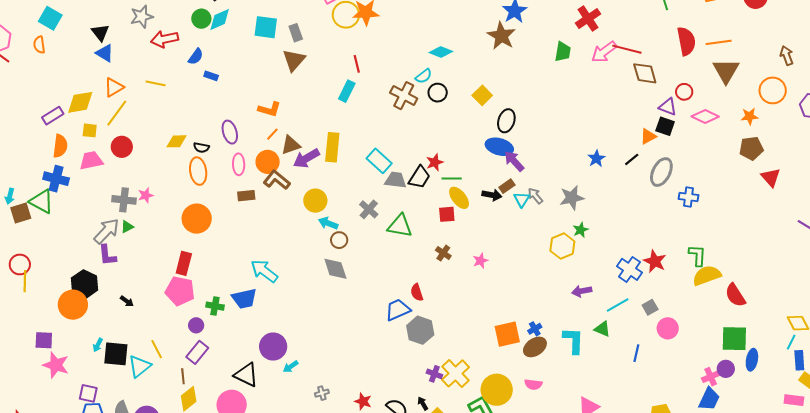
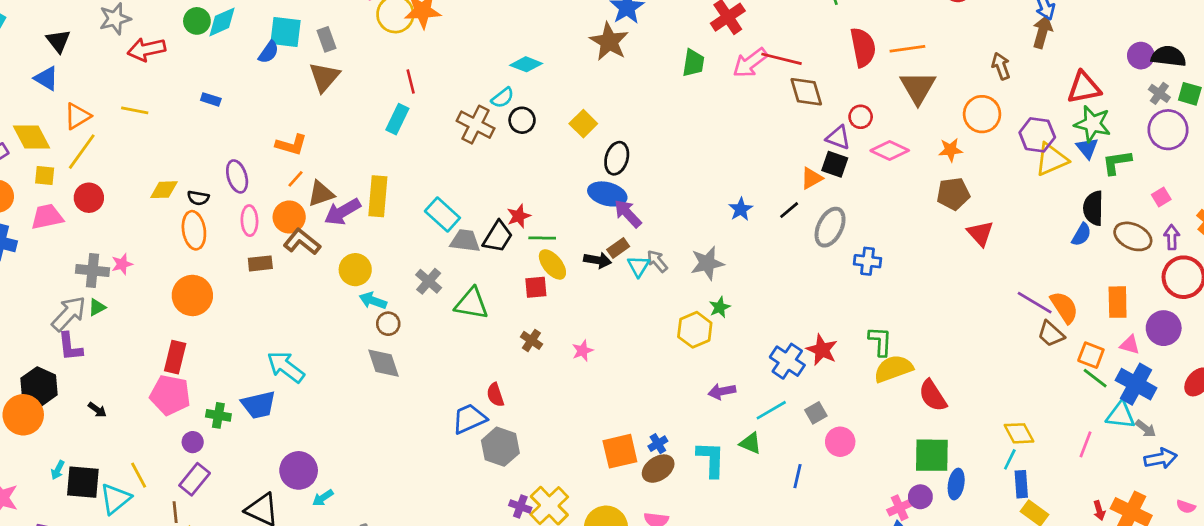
blue triangle: (105, 53) -> (46, 78), moved
blue semicircle: (196, 57) -> (269, 52), moved
yellow diamond: (80, 102) -> (32, 137), turned 72

